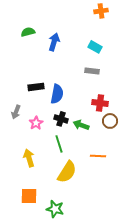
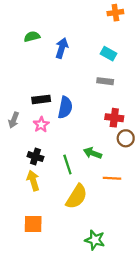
gray arrow: (16, 112) -> (14, 120), moved
black cross: (61, 119) -> (35, 157), moved
pink star: (36, 123) -> (41, 125), moved
green arrow: (81, 125) -> (93, 153), moved
green star: (55, 209) -> (95, 240), moved

